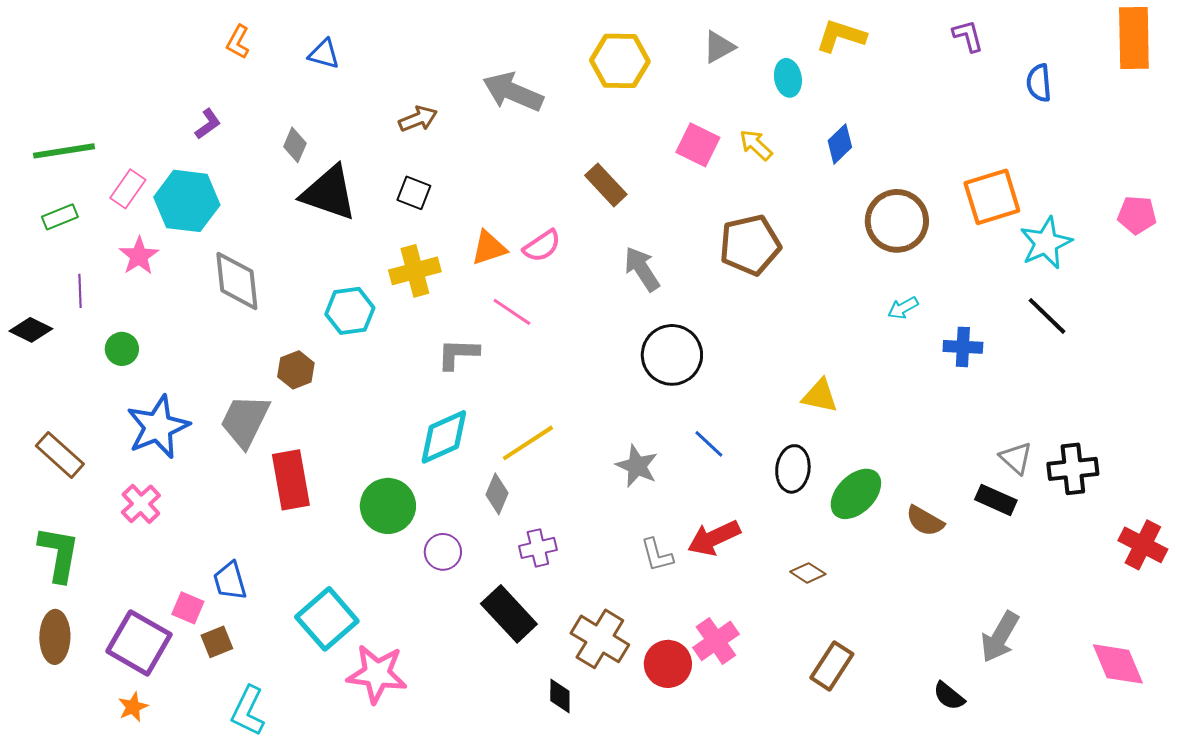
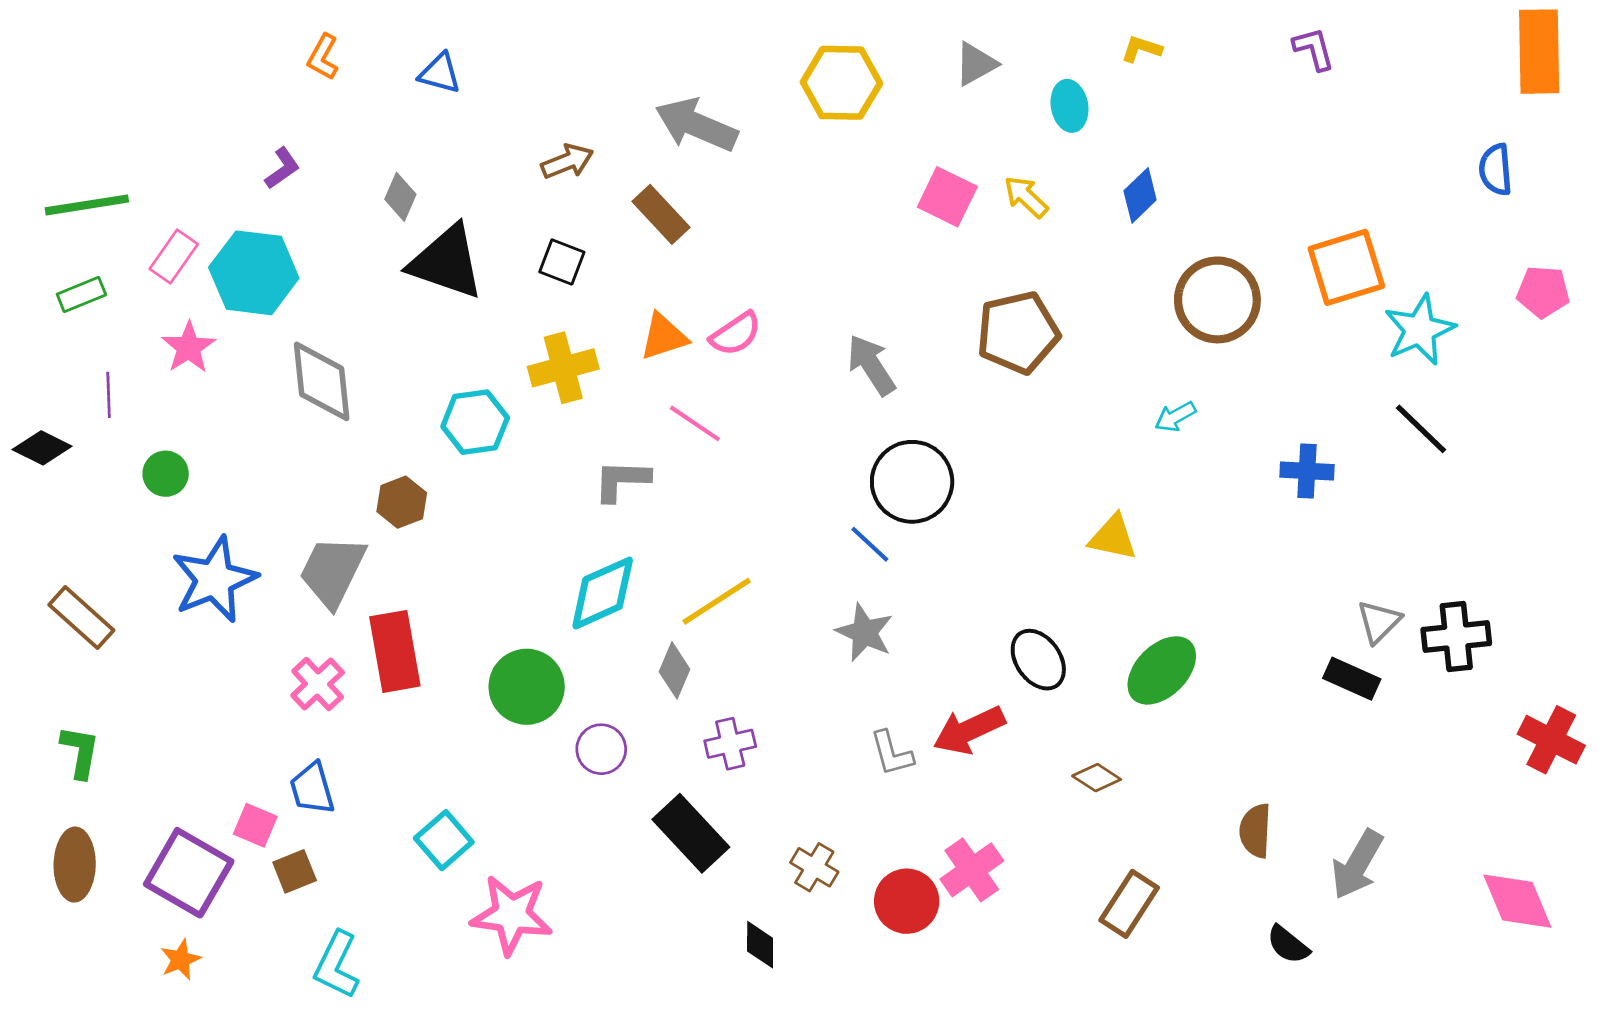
yellow L-shape: (841, 36) -> (1141, 49), size x0.6
blue semicircle: (1039, 83) -> (1496, 170), moved
brown rectangle: (606, 185) -> (661, 214), moved
cyan arrow: (903, 308) -> (1175, 417), moved
blue line: (709, 444) -> (870, 544), moved
gray triangle: (1016, 458) -> (1379, 622), turned 33
black ellipse: (793, 469) -> (1038, 660), moved, turned -42
pink cross: (141, 504) -> (318, 684), moved
brown semicircle: (925, 521) -> (1255, 831), moved, turned 63
green L-shape: (59, 554) -> (80, 752), size x0.7
cyan square: (327, 619) -> (444, 840), size x0.7
brown cross: (600, 639) -> (814, 867), size x0.6

